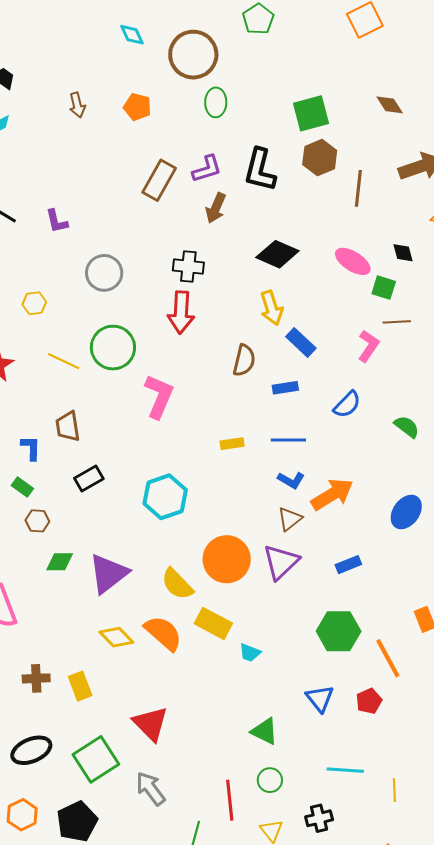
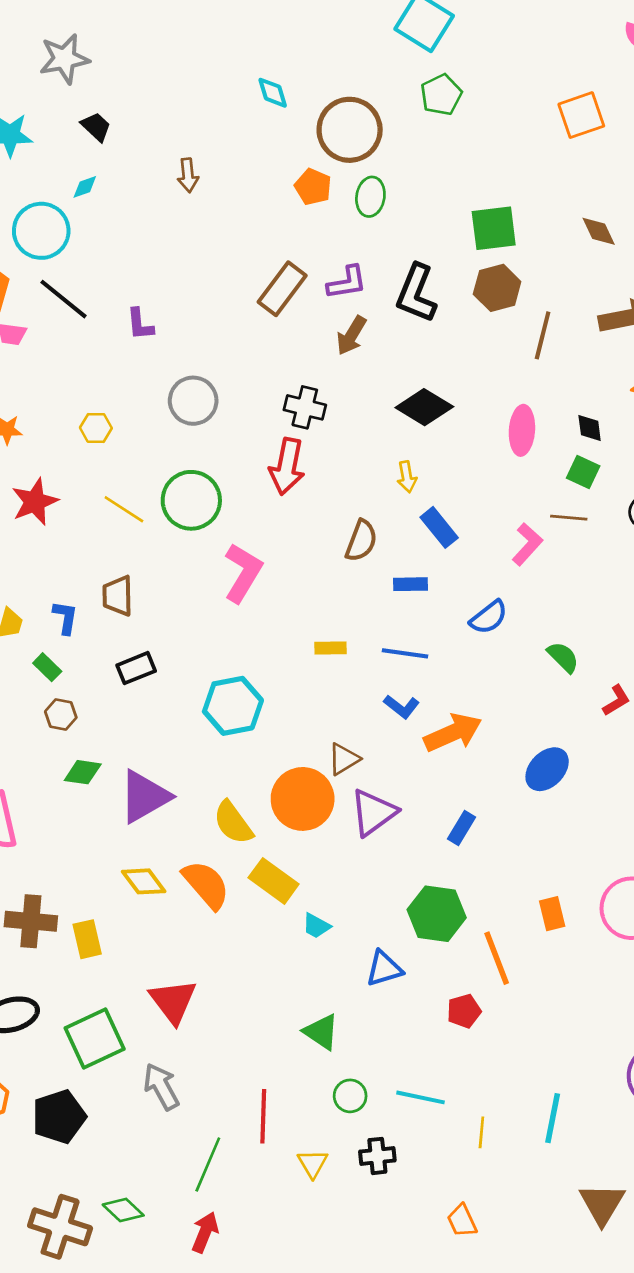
orange pentagon: (137, 107) -> (313, 187), moved
pink ellipse: (353, 261) -> (522, 430), turned 54
green square: (384, 288) -> (583, 472), moved
yellow arrow: (272, 308) -> (407, 477), size x0.7
brown triangle: (290, 519) -> (344, 759), moved
blue rectangle: (348, 565) -> (462, 828), turned -45
brown cross: (36, 678) -> (31, 921), size x1.4
blue triangle: (320, 698) -> (384, 969), moved, turned 44
green circle: (270, 780) -> (350, 1096), moved

